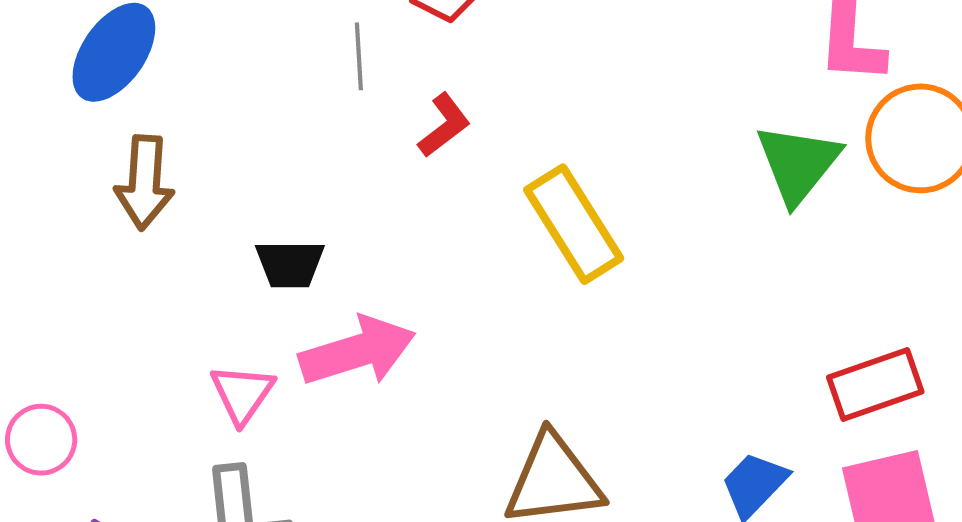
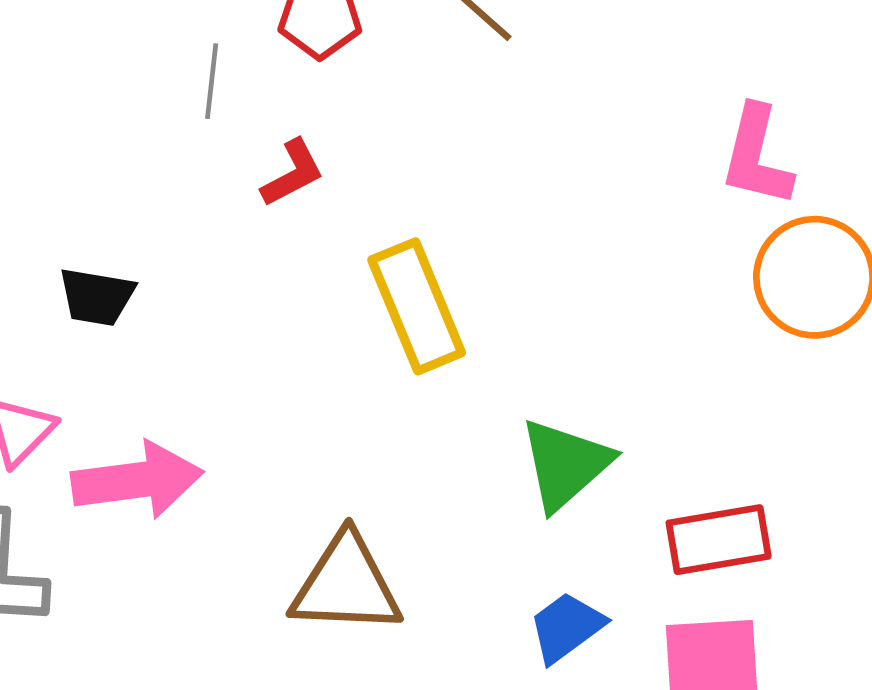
green triangle: (798, 163) -> (565, 464), moved
pink arrow: (357, 351) -> (137, 480), moved

